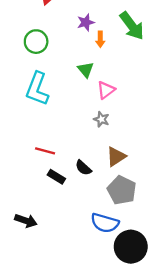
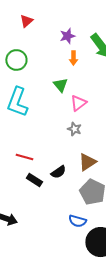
purple star: (86, 22) -> (67, 36), moved
black semicircle: (83, 168) -> (58, 172), turned -77
blue semicircle: (105, 223) -> (77, 221), size x0.7

